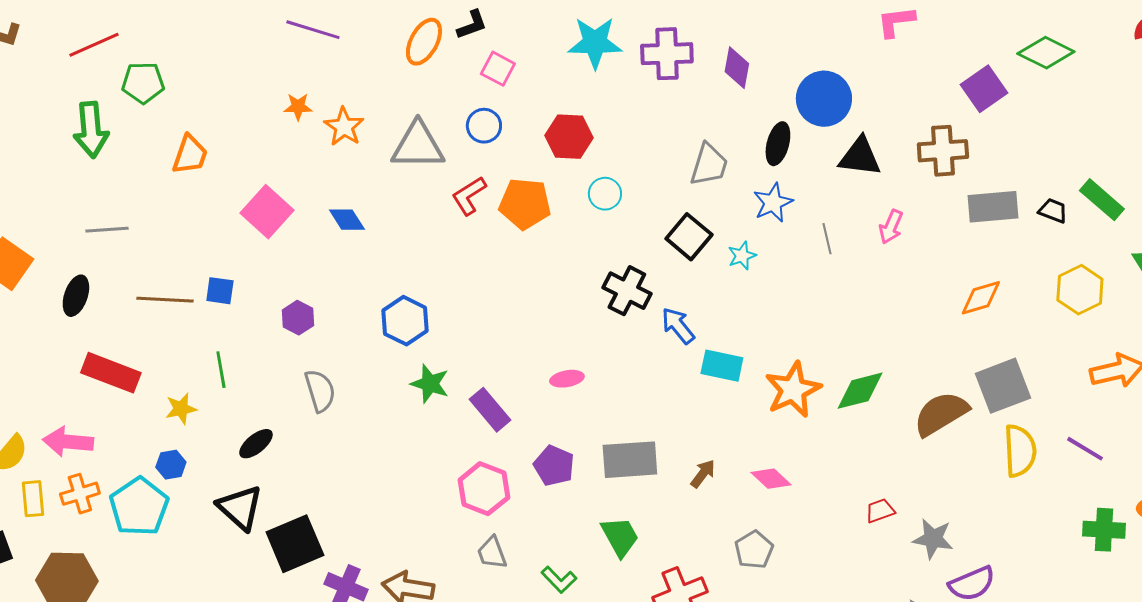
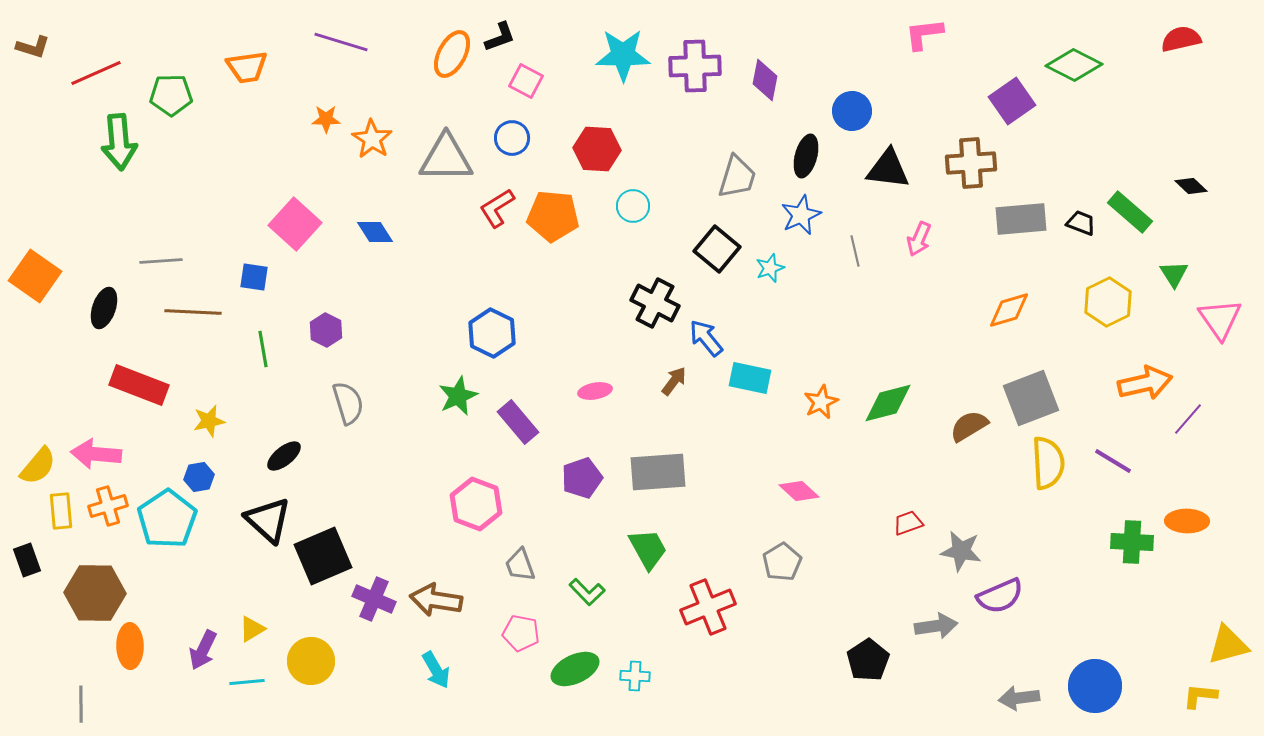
red line: (94, 45) -> (96, 73), moved
blue circle: (824, 99) -> (852, 111), size x0.7
orange trapezoid: (190, 155) -> (247, 67), moved, turned 63
gray line: (107, 230) -> (161, 261), moved
blue square: (220, 291) -> (254, 277), moved
blue hexagon: (405, 321) -> (492, 333), moved
green line: (221, 370) -> (263, 349), moved
green star: (430, 384) -> (458, 396), turned 30
orange star: (793, 390) -> (821, 402), size x0.6
brown semicircle: (941, 414) -> (969, 426), size x0.7
purple pentagon: (554, 466) -> (582, 478), turned 30
brown arrow: (703, 474) -> (674, 381), moved
pink hexagon: (484, 489) -> (476, 504), moved

